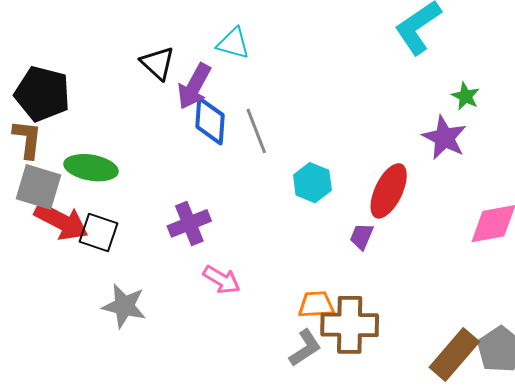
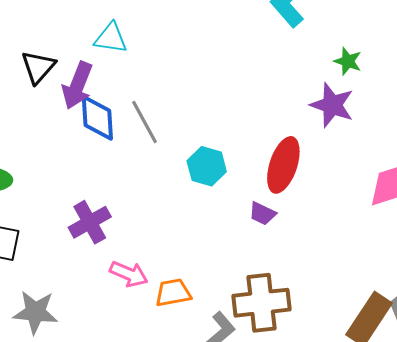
black triangle: (158, 63) -> (38, 67), turned 36
purple trapezoid: (362, 237) -> (262, 214), turned -80
orange trapezoid: (316, 305) -> (173, 293), moved

